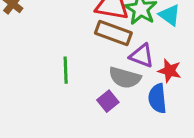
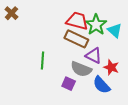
blue semicircle: (157, 98) -> (102, 85), turned -42
purple square: (108, 101) -> (69, 84), turned -32

